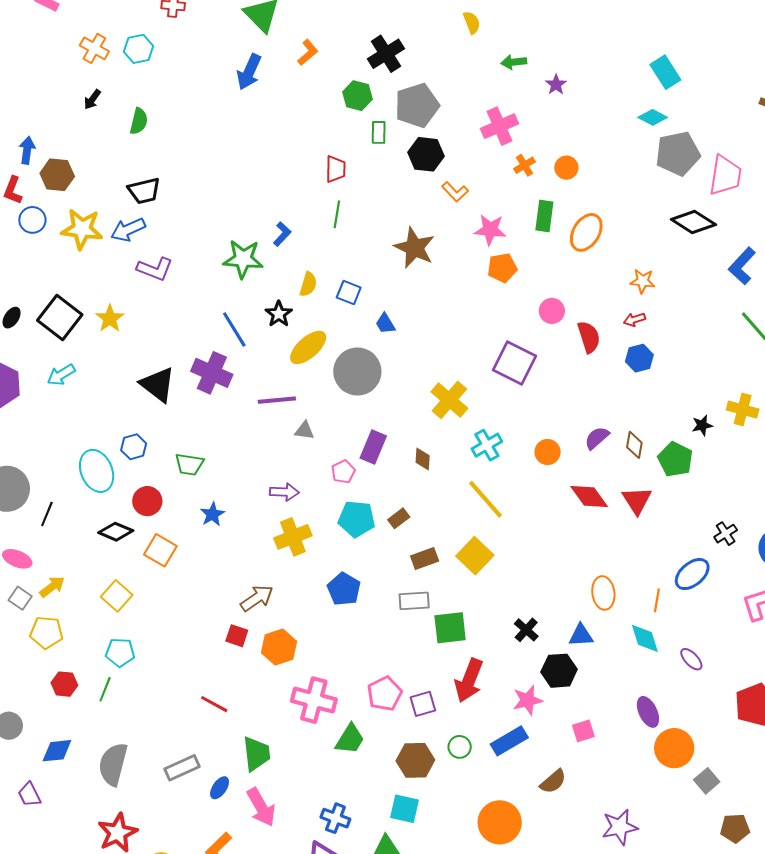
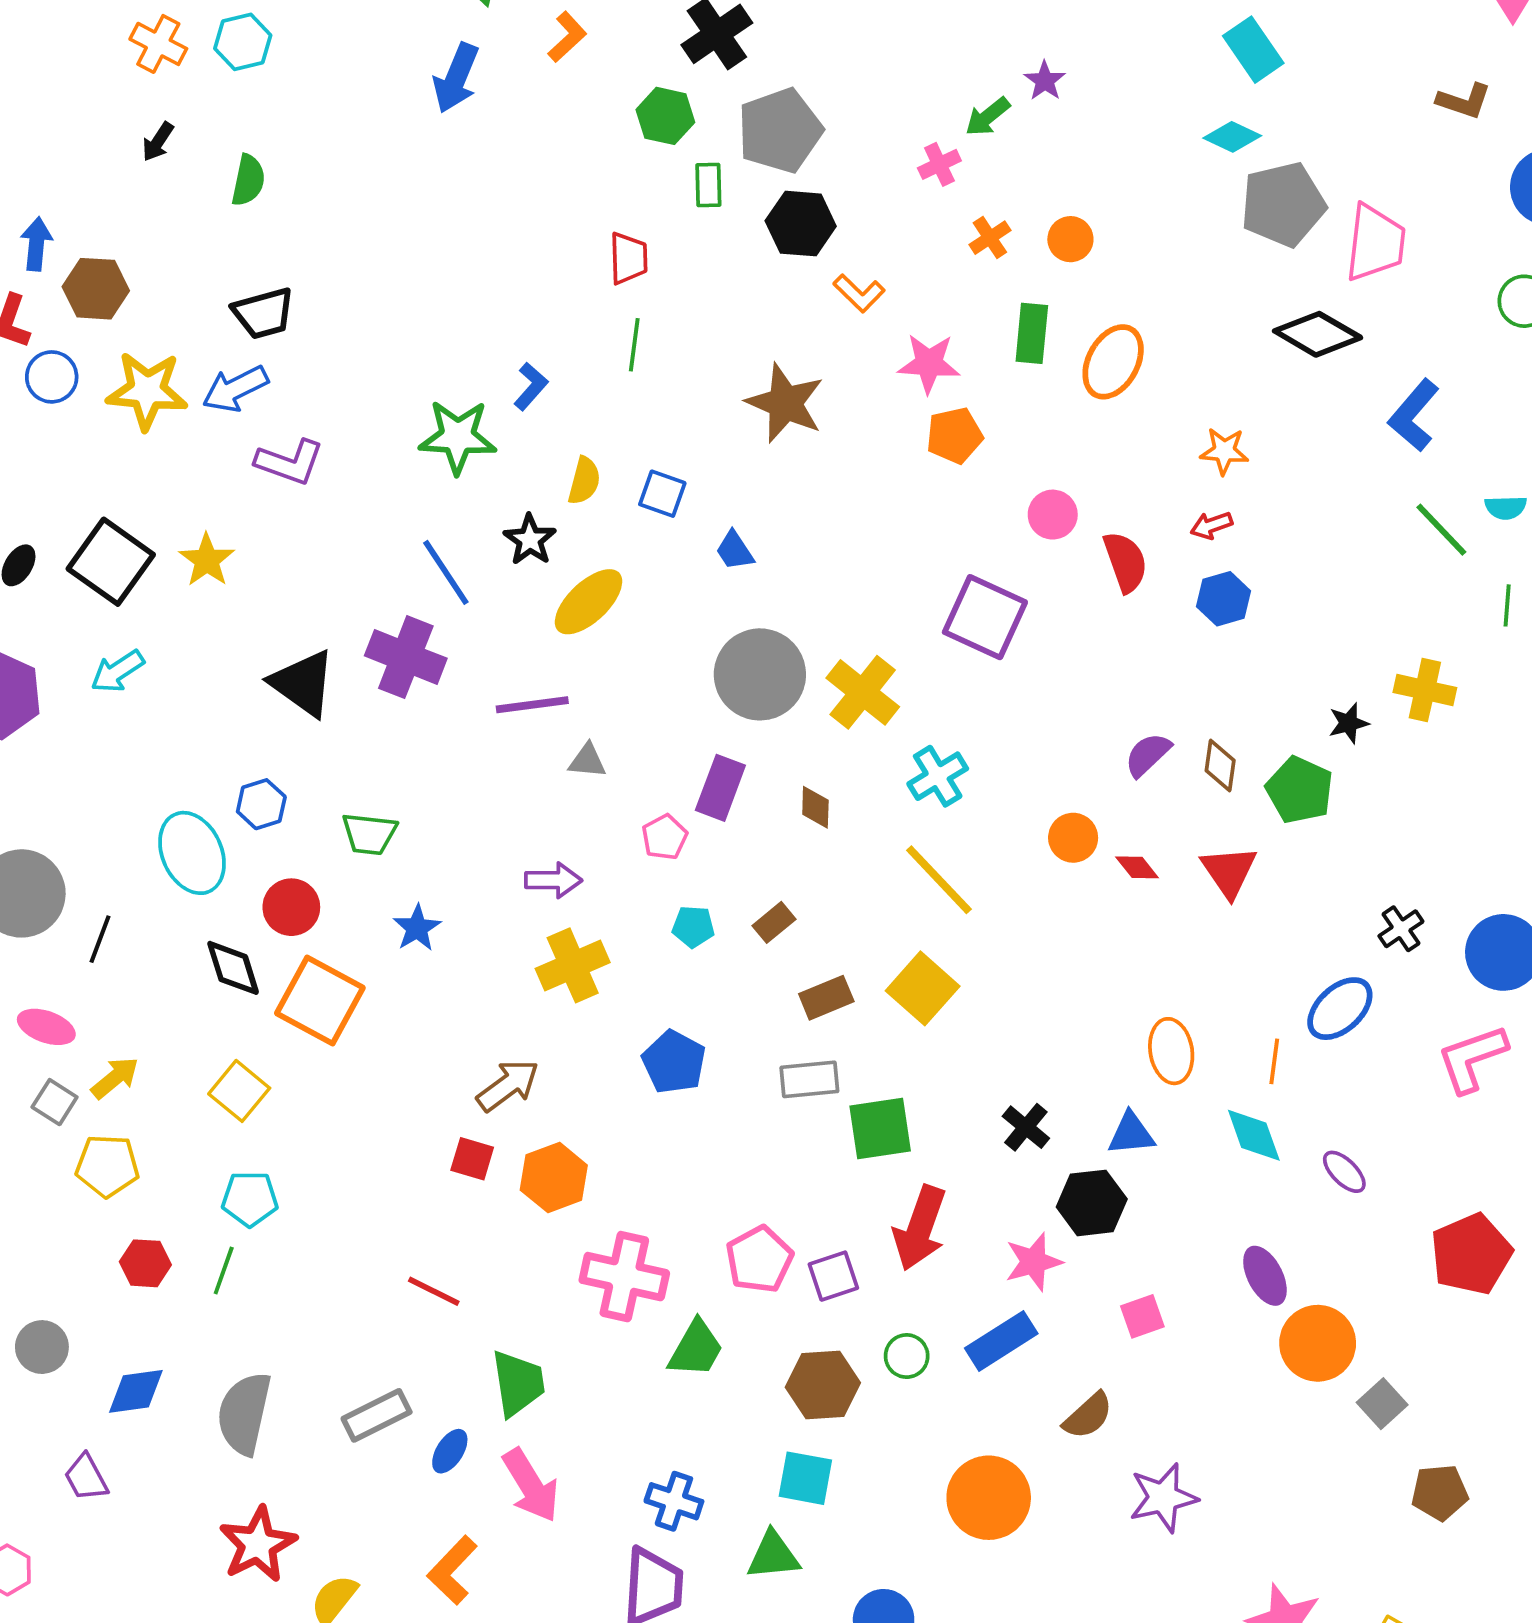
green arrow: (514, 62) -> (988, 117), moved, turned -30
pink cross: (499, 126) -> (939, 164), size x0.6
gray circle: (357, 372) -> (760, 674), moved
orange circle: (548, 452) -> (1073, 838), moved
red diamond: (589, 496) -> (1137, 867), size x0.6
cyan pentagon: (357, 519) -> (693, 927), size x0.6
black diamond: (116, 532) -> (233, 968), turned 52
orange square: (160, 550) -> (320, 1000), size x1.4
purple star: (620, 827) -> (1163, 1498), moved

